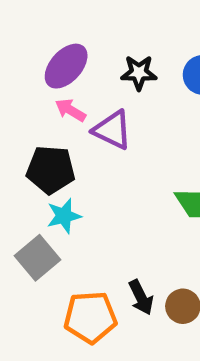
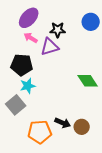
black star: (139, 73) -> (58, 30), moved
purple triangle: (112, 130) -> (50, 47), turned -42
black arrow: (141, 297) -> (63, 123), turned -42

